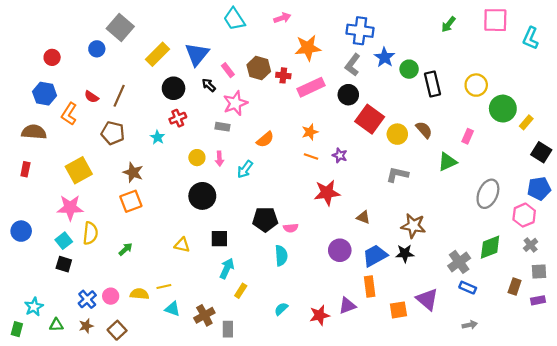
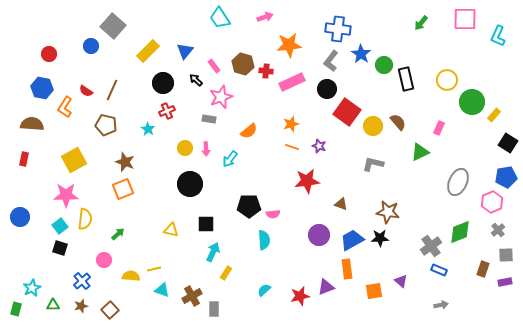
blue triangle: (197, 54) -> (185, 51), size x0.7
pink circle: (111, 296) -> (104, 260), moved
purple triangle: (427, 299) -> (401, 281), size x0.6

